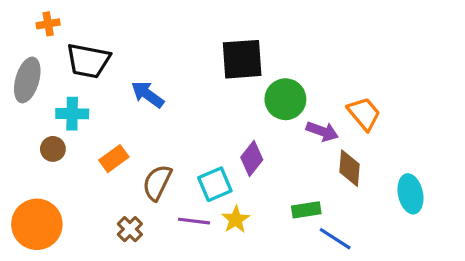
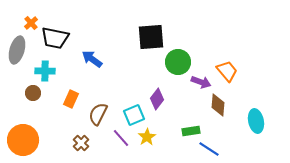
orange cross: (48, 24) -> (31, 23), moved, turned -32
orange rectangle: (114, 159) -> (71, 99), turned -30
purple line: (194, 221) -> (121, 138), turned 42

